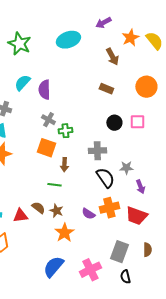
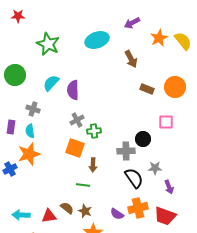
brown arrow: (112, 57) -> (131, 59), moved
brown rectangle: (106, 89) -> (147, 89), moved
gray cross: (48, 120) -> (77, 120), turned 32
black circle: (114, 123) -> (143, 139), moved

